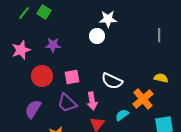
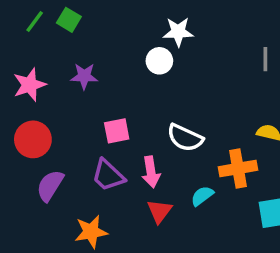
red circle: (42, 76) -> (33, 139), moved
orange cross: (143, 99) -> (238, 168), turned 30

